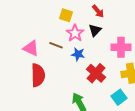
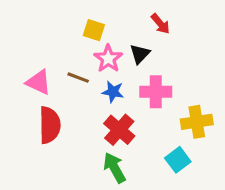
red arrow: (98, 11) -> (160, 24), moved
pink cross: (121, 47) -> (156, 92), moved
red cross: (96, 73) -> (119, 130), moved

